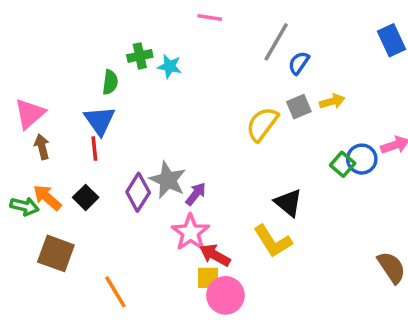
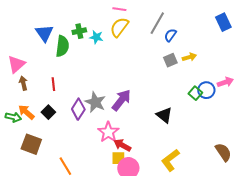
green semicircle: (110, 82) -> (62, 46), size x1.5
blue triangle: (100, 121) -> (44, 33), moved
yellow semicircle: (262, 124) -> (119, 27), moved
purple arrow: (196, 194) -> (121, 100), moved, size x1.6
yellow L-shape: (273, 241) -> (170, 160), moved, turned 85

